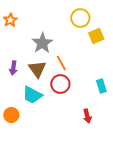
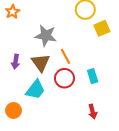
gray star: (42, 43) -> (46, 36), turned -30
cyan rectangle: (101, 86) -> (93, 76), moved
cyan trapezoid: (32, 95) -> (35, 90), turned -80

